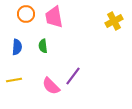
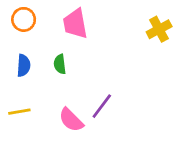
orange circle: (26, 14) -> (24, 19), moved

